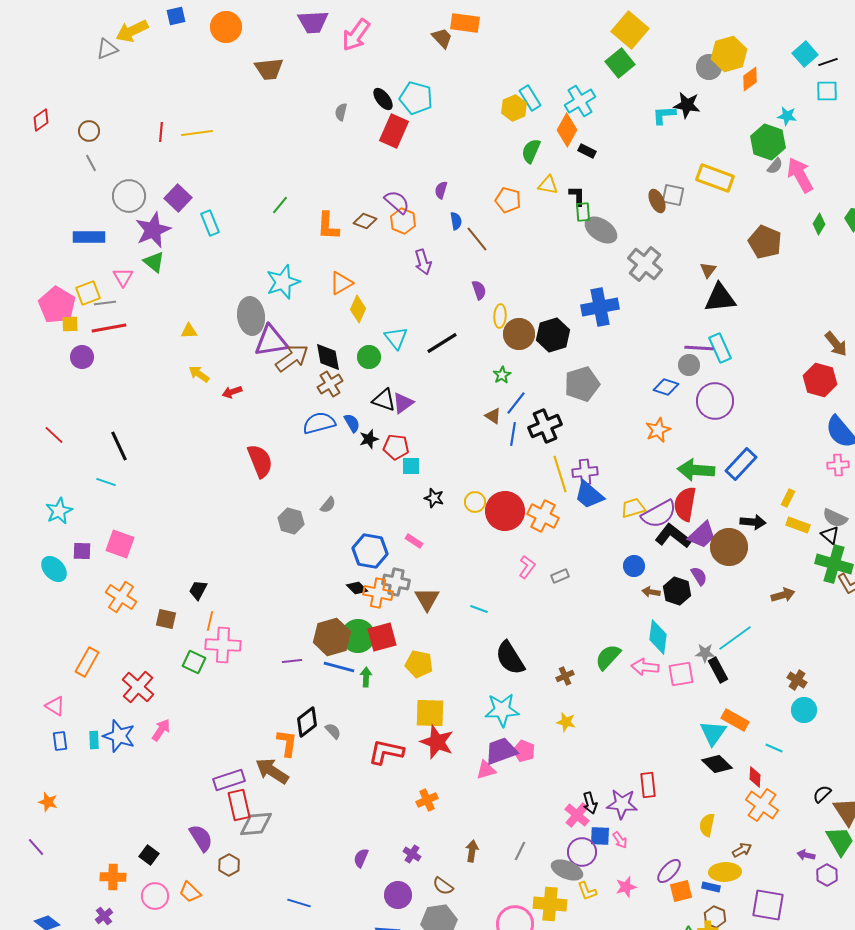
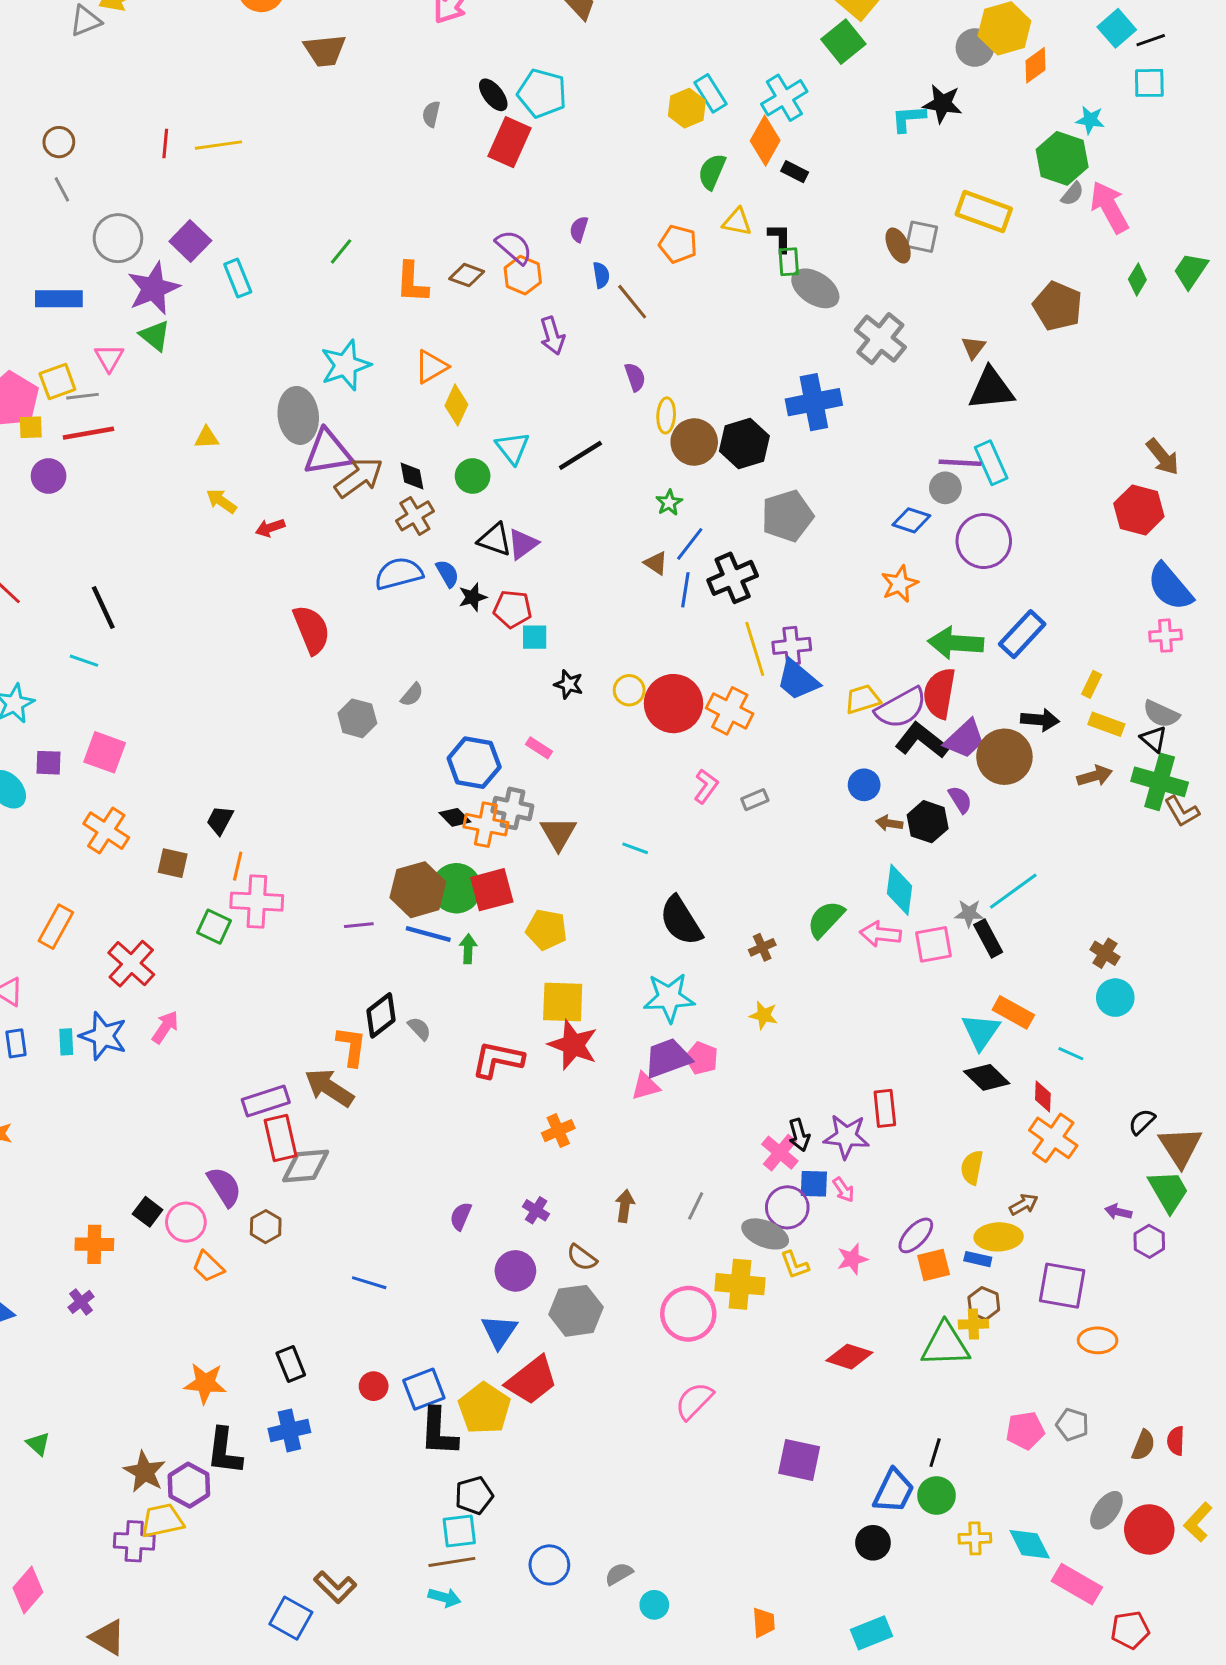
black diamond: (328, 357) -> (412, 476), size x0.7
brown arrow: (783, 595) -> (1095, 776), moved
pink circle: (155, 896) -> (186, 1222), moved

